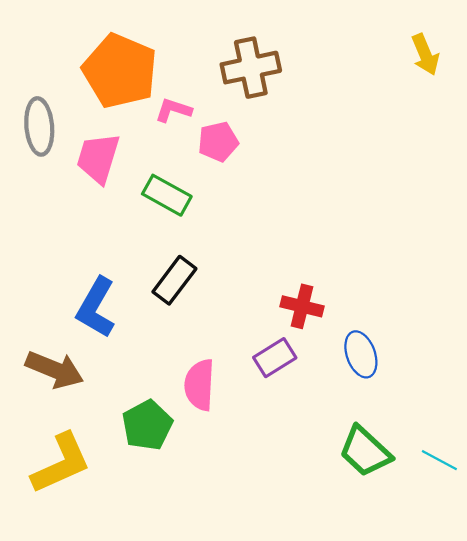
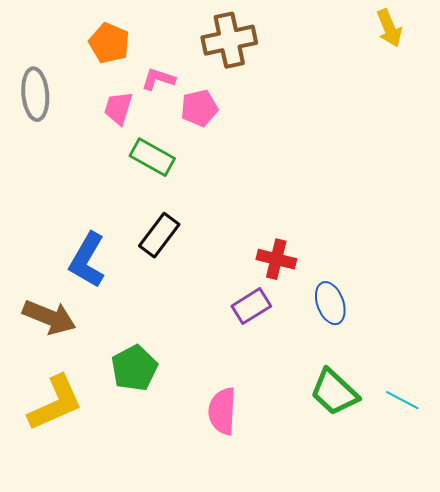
orange pentagon: (120, 71) -> (109, 43), size x0.6
pink trapezoid: (98, 158) -> (118, 108), moved, size x0.7
pink semicircle: (200, 385) -> (222, 411), moved

